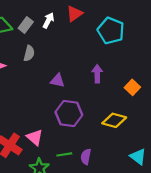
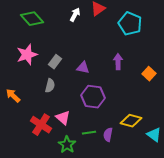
gray rectangle: (26, 25) -> (55, 62), moved
gray semicircle: (29, 53) -> (50, 86), moved
yellow diamond: (114, 120) -> (131, 121), moved

